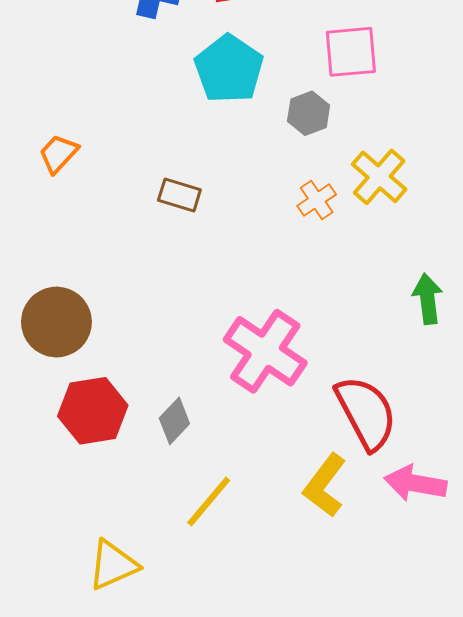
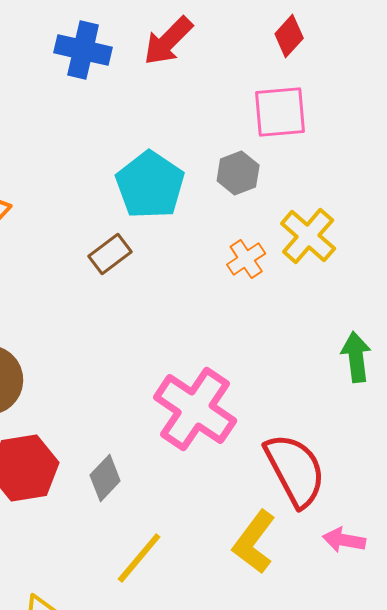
cyan pentagon: (229, 69) -> (150, 185), moved
brown rectangle: (179, 195) -> (110, 254), turned -54
pink arrow: (415, 483) -> (344, 540), size x0.7

